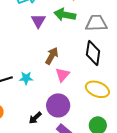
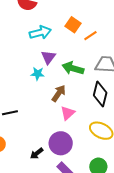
green arrow: (65, 15) -> (73, 68), moved
cyan star: (26, 78) -> (38, 74), moved

